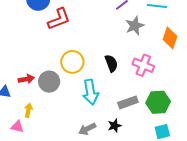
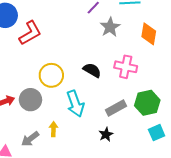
black semicircle: (111, 63) -> (92, 70), turned -30
yellow arrow: (28, 110) -> (54, 129), moved
gray arrow: (87, 129) -> (30, 139), moved

